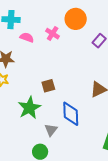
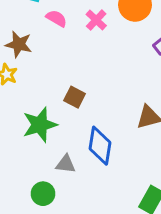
brown square: (48, 86) -> (75, 97), turned 32
gray triangle: (51, 130) -> (66, 164), turned 48

